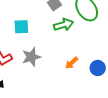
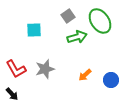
cyan square: (21, 27) -> (34, 30), moved

